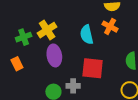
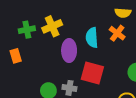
purple ellipse: (54, 55) -> (69, 50), moved

